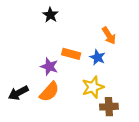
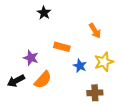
blue star: (97, 57) -> (80, 66), moved
purple star: (49, 67) -> (31, 58), moved
yellow star: (93, 87) -> (104, 62), moved

